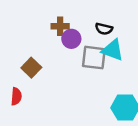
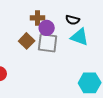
gray square: (94, 58) -> (48, 43), moved
brown square: (31, 68) -> (27, 41), moved

